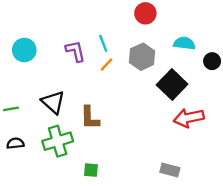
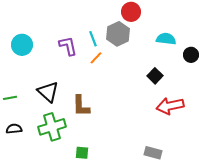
gray hexagon: (142, 57) -> (118, 34), moved
black square: (172, 84) -> (155, 76), size x0.6

